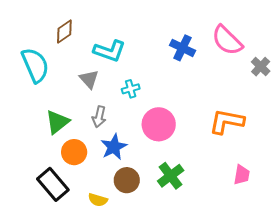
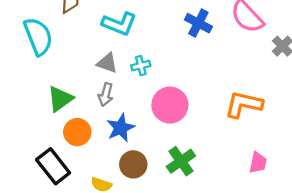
gray triangle: (89, 79) -> (107, 63), moved, turned -30

